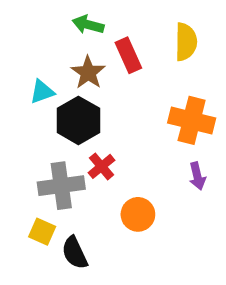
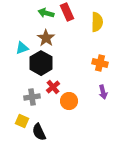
red rectangle: (128, 55) -> (67, 12), moved
orange cross: (192, 120) -> (100, 63), size x0.7
gray cross: (61, 186) -> (32, 97), size x0.7
orange circle: (138, 214) -> (69, 101), moved

